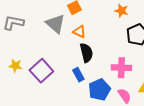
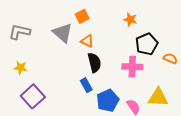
yellow star: (15, 66) -> (21, 68), moved
pink cross: (121, 68) -> (132, 67), moved
purple square: (41, 71) -> (33, 96), moved

